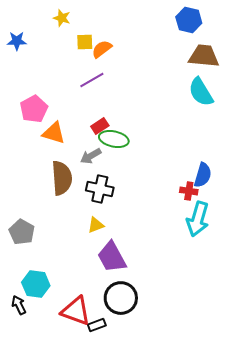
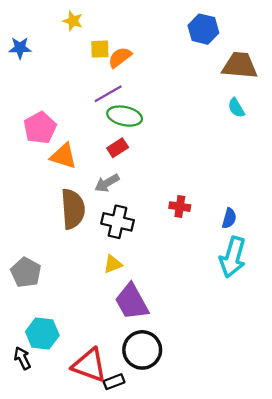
blue hexagon: (189, 20) -> (203, 29), moved
cyan semicircle: (201, 92) -> (236, 108), size x0.6
green ellipse: (114, 139) -> (125, 116), moved
blue semicircle: (203, 175) -> (229, 218), moved, size x0.7
red cross: (189, 191) -> (180, 207), moved

